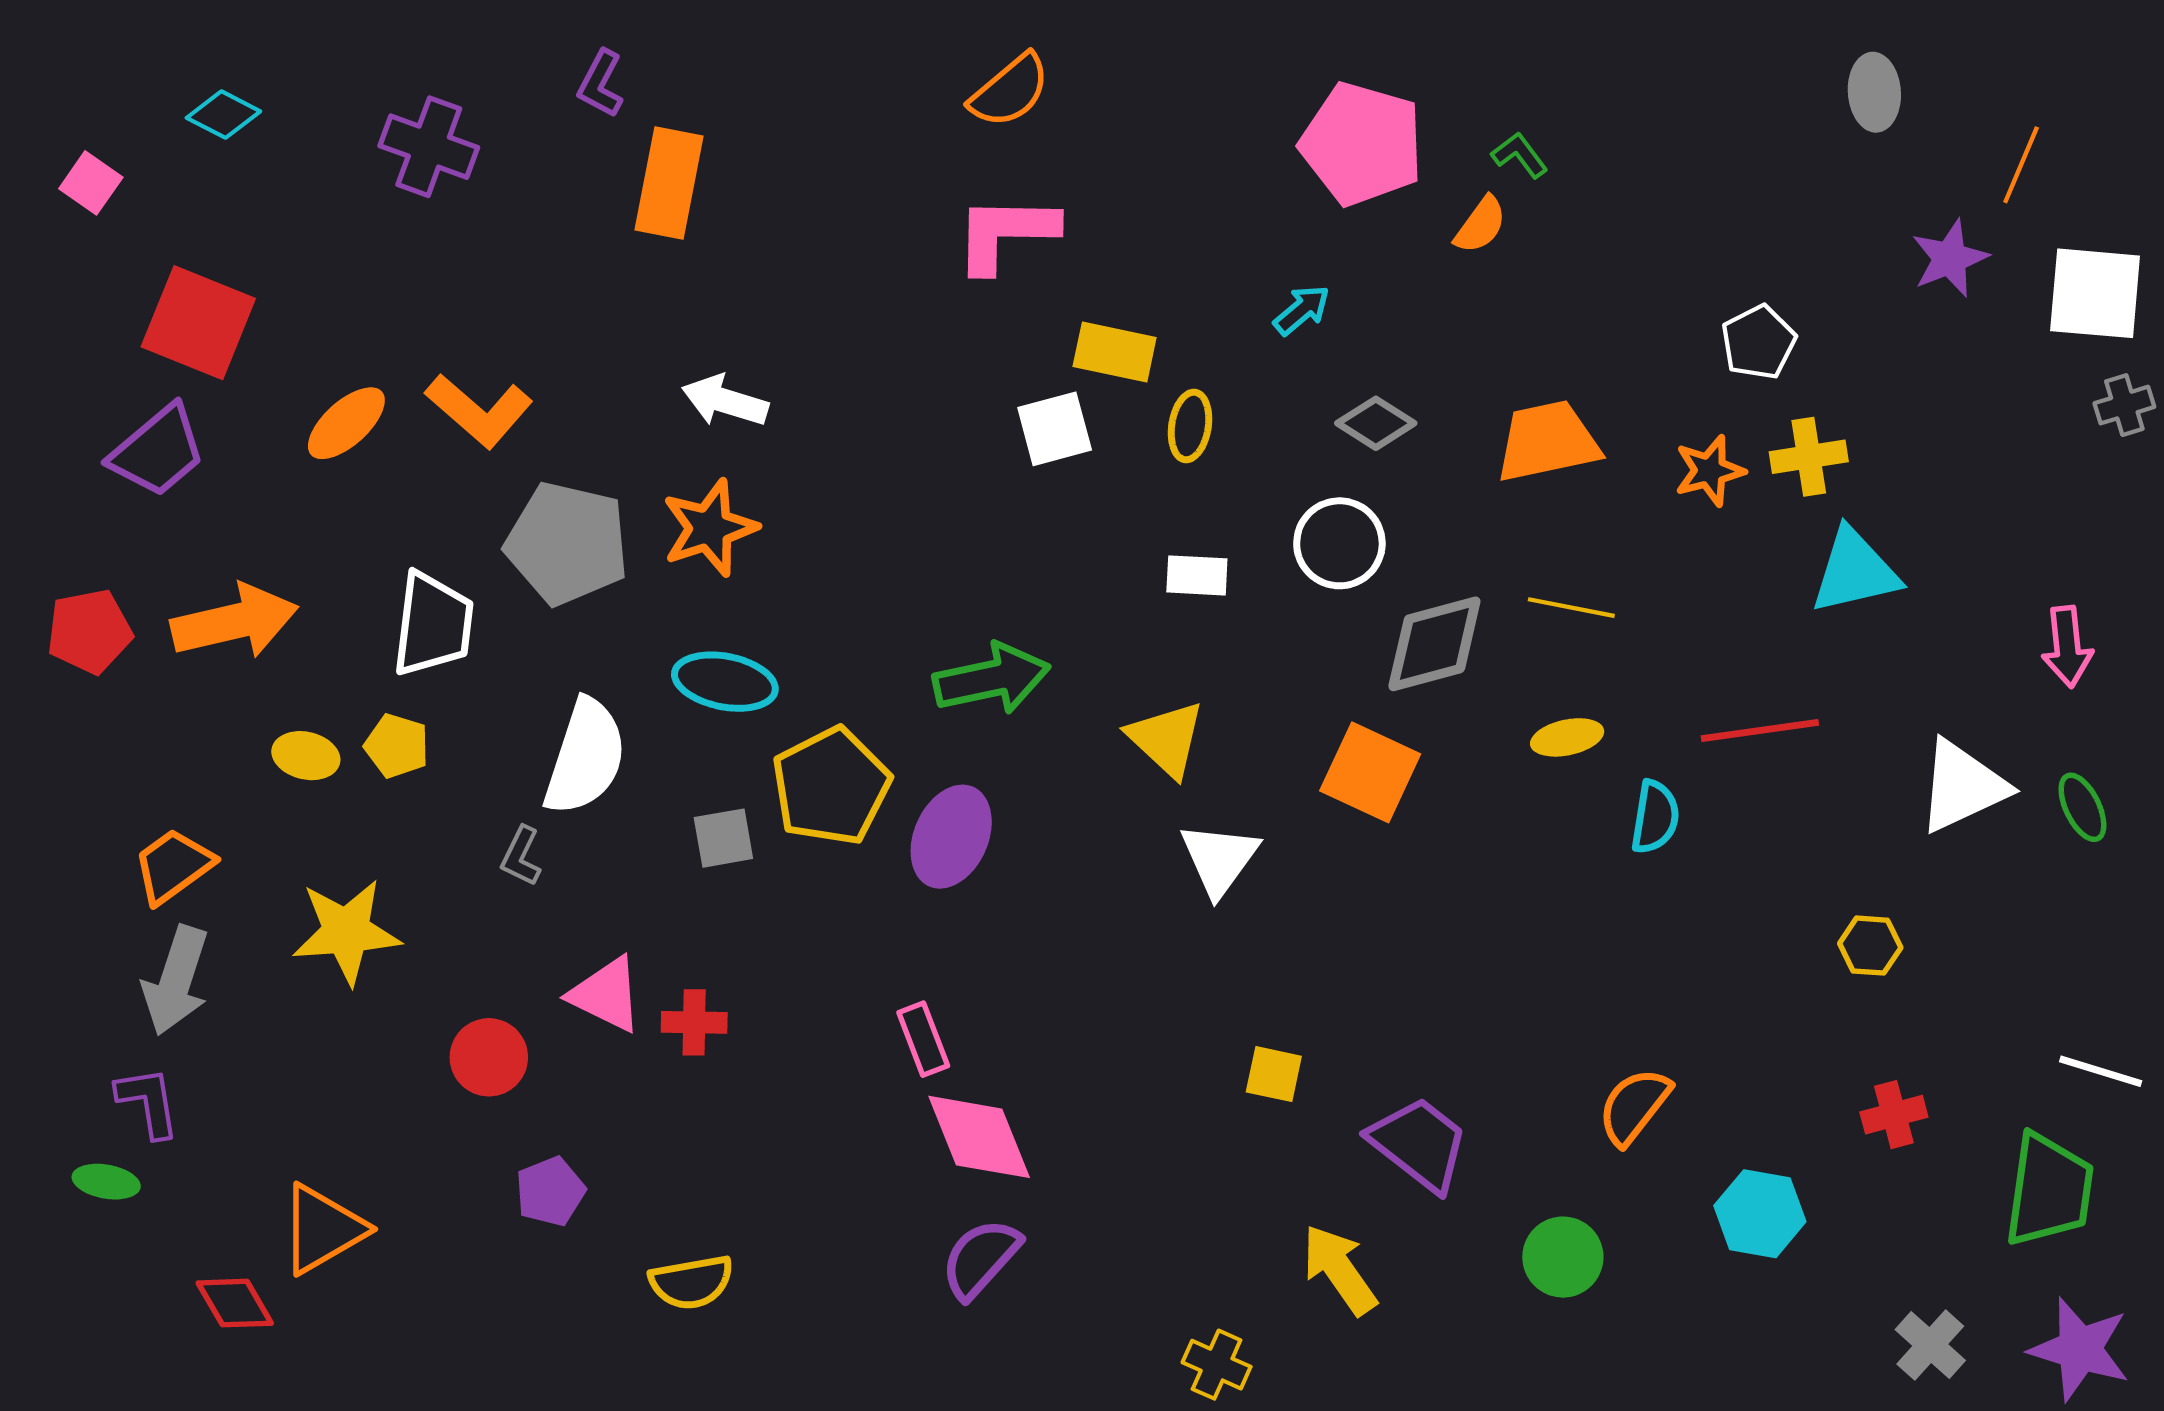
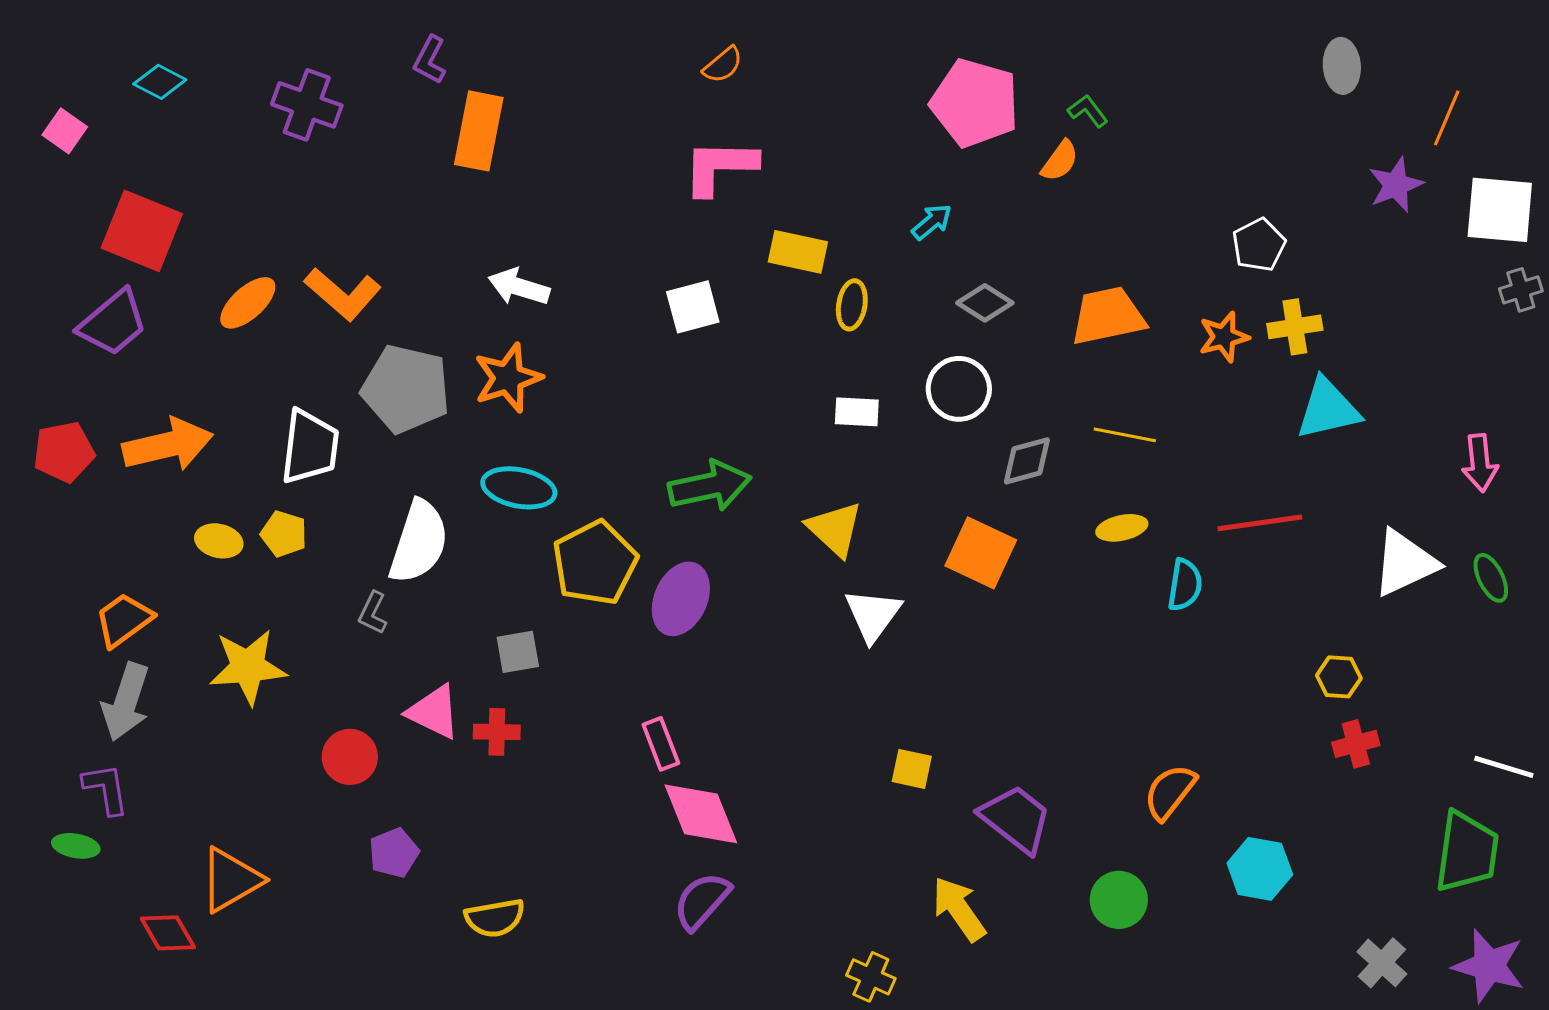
orange semicircle: (1010, 91) -> (723, 65), size x0.7
white square: (1055, 429) -> (693, 307), moved
gray diamond: (1434, 644) -> (1027, 461), size x0.7
gray square: (723, 838) -> (518, 652), moved
red cross: (1894, 1115) -> (1356, 744), moved

